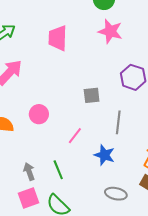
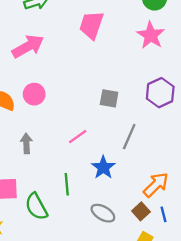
pink circle: (39, 114) -> (34, 94), moved
green line: (58, 170) -> (67, 184), moved
gray arrow: (29, 172) -> (26, 143), moved

